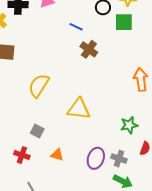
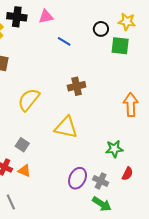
blue line: (76, 27) -> (64, 41), moved
brown cross: (89, 49) -> (77, 86), moved, turned 36
orange triangle: (57, 155) -> (24, 171), moved

